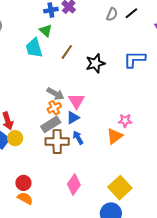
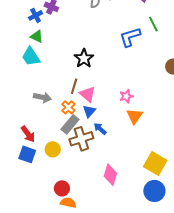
brown line: (67, 52) -> (74, 86), moved
black star: (95, 63) -> (84, 58), moved
gray arrow: (55, 94) -> (42, 97), moved
pink star: (125, 121) -> (126, 96), moved
yellow circle: (15, 138) -> (53, 149), moved

